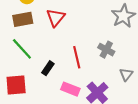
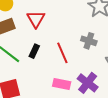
black rectangle: (48, 68) -> (34, 51), moved

